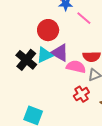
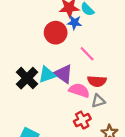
pink line: (84, 18) -> (87, 54), moved
red circle: (48, 30) -> (56, 33), moved

